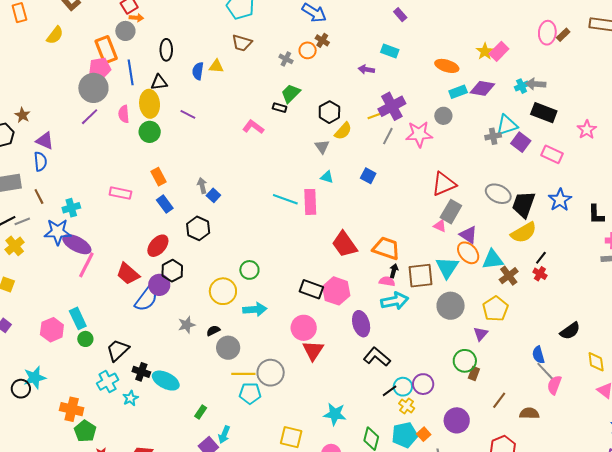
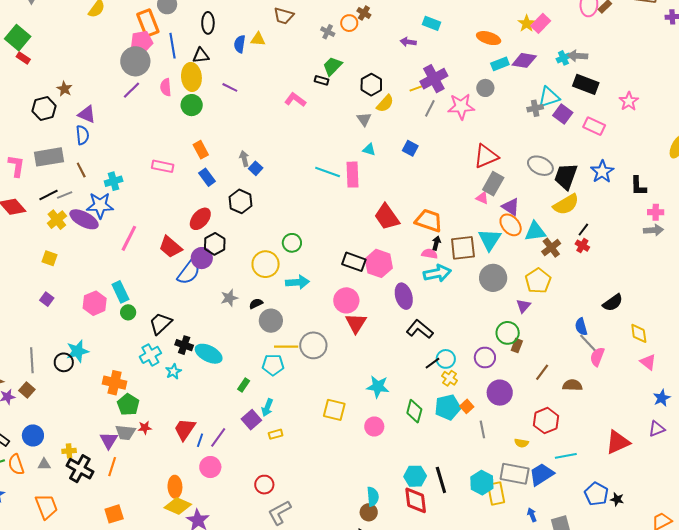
purple ellipse: (77, 244) -> (84, 219), moved
purple circle: (423, 384) -> (485, 357), moved
cyan pentagon: (250, 393) -> (273, 365), moved

